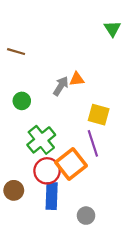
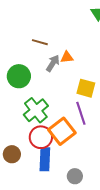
brown line: (16, 52) -> (40, 42), moved
green circle: (22, 101) -> (19, 76), size x1.5

